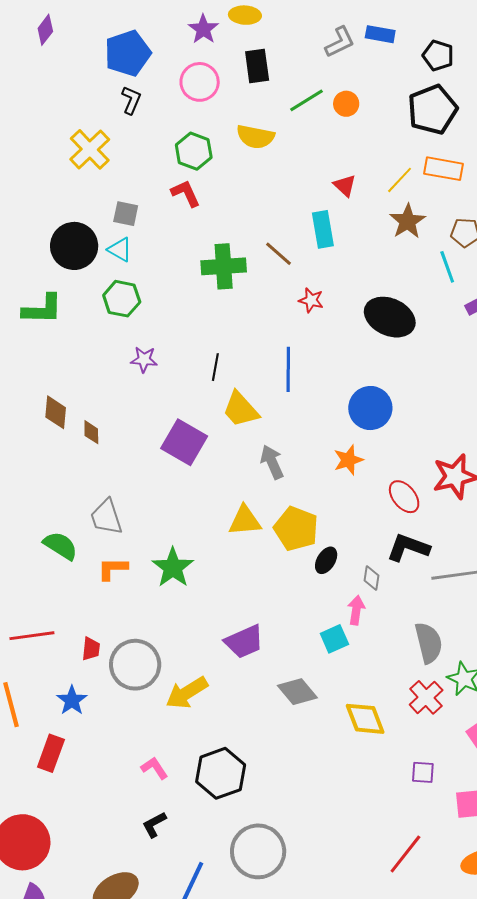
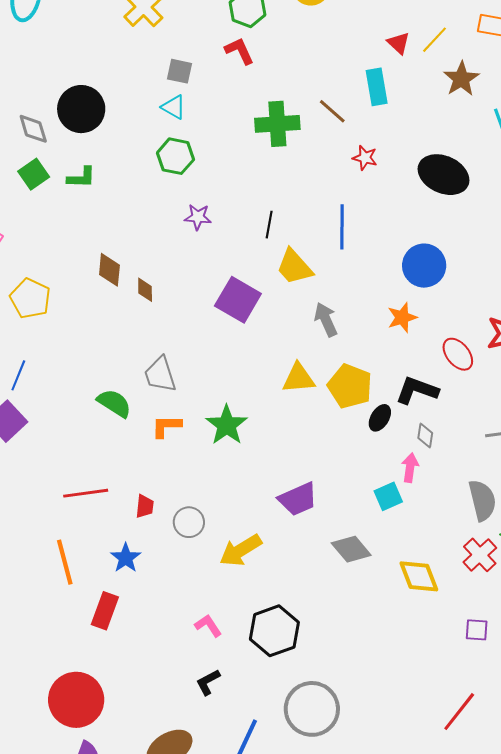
yellow line: (400, 180) -> (434, 40), moved
black circle: (74, 246) -> (81, 109), moved
green L-shape: (42, 309) -> (81, 177), moved, size x0.7
black L-shape: (408, 548) -> (417, 390), moved
gray circle: (135, 665) -> (189, 522), size x0.6

